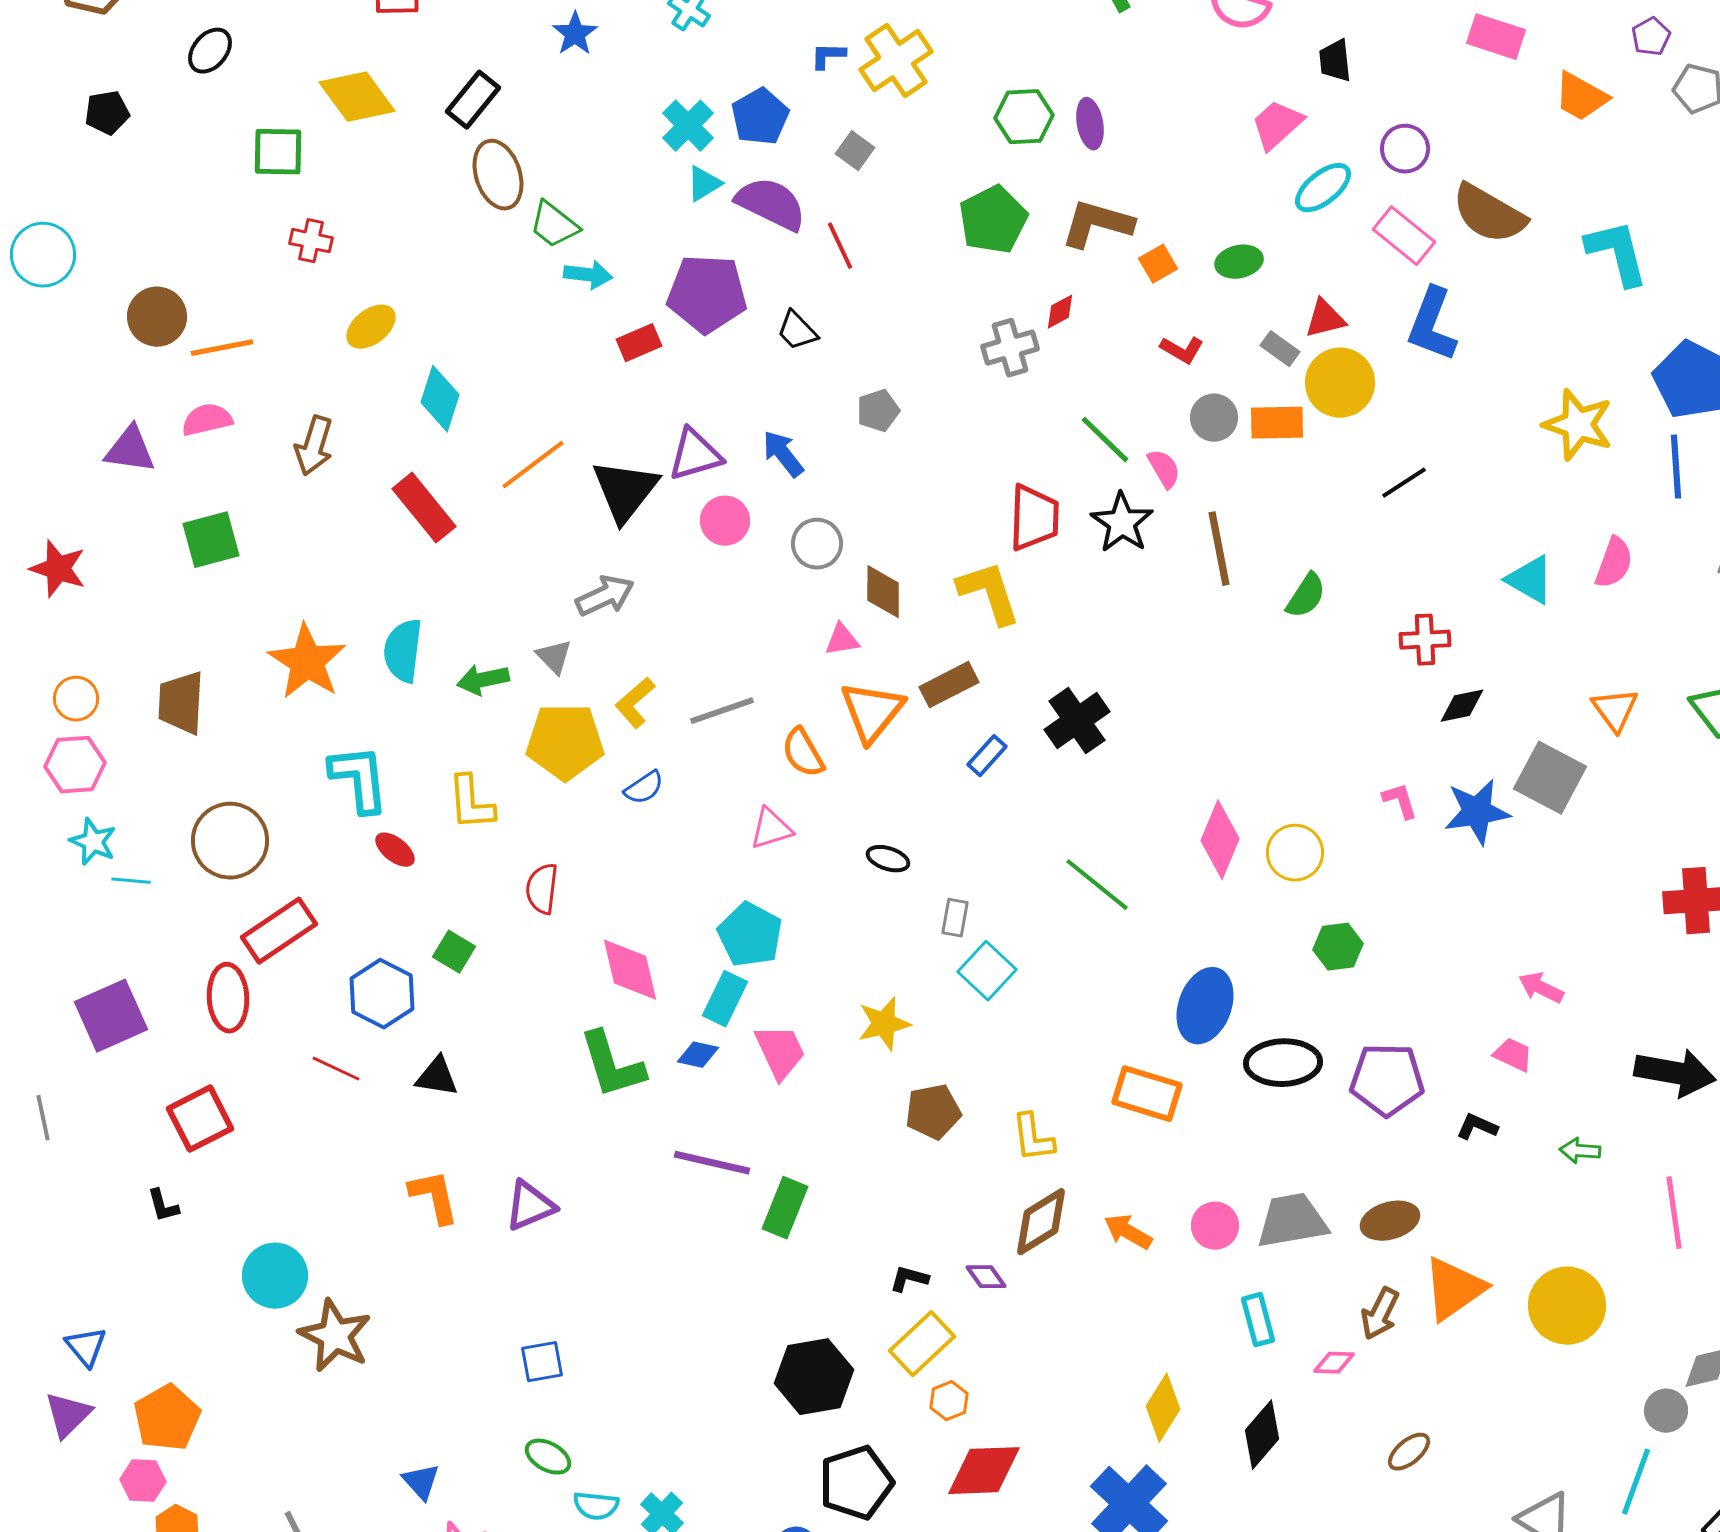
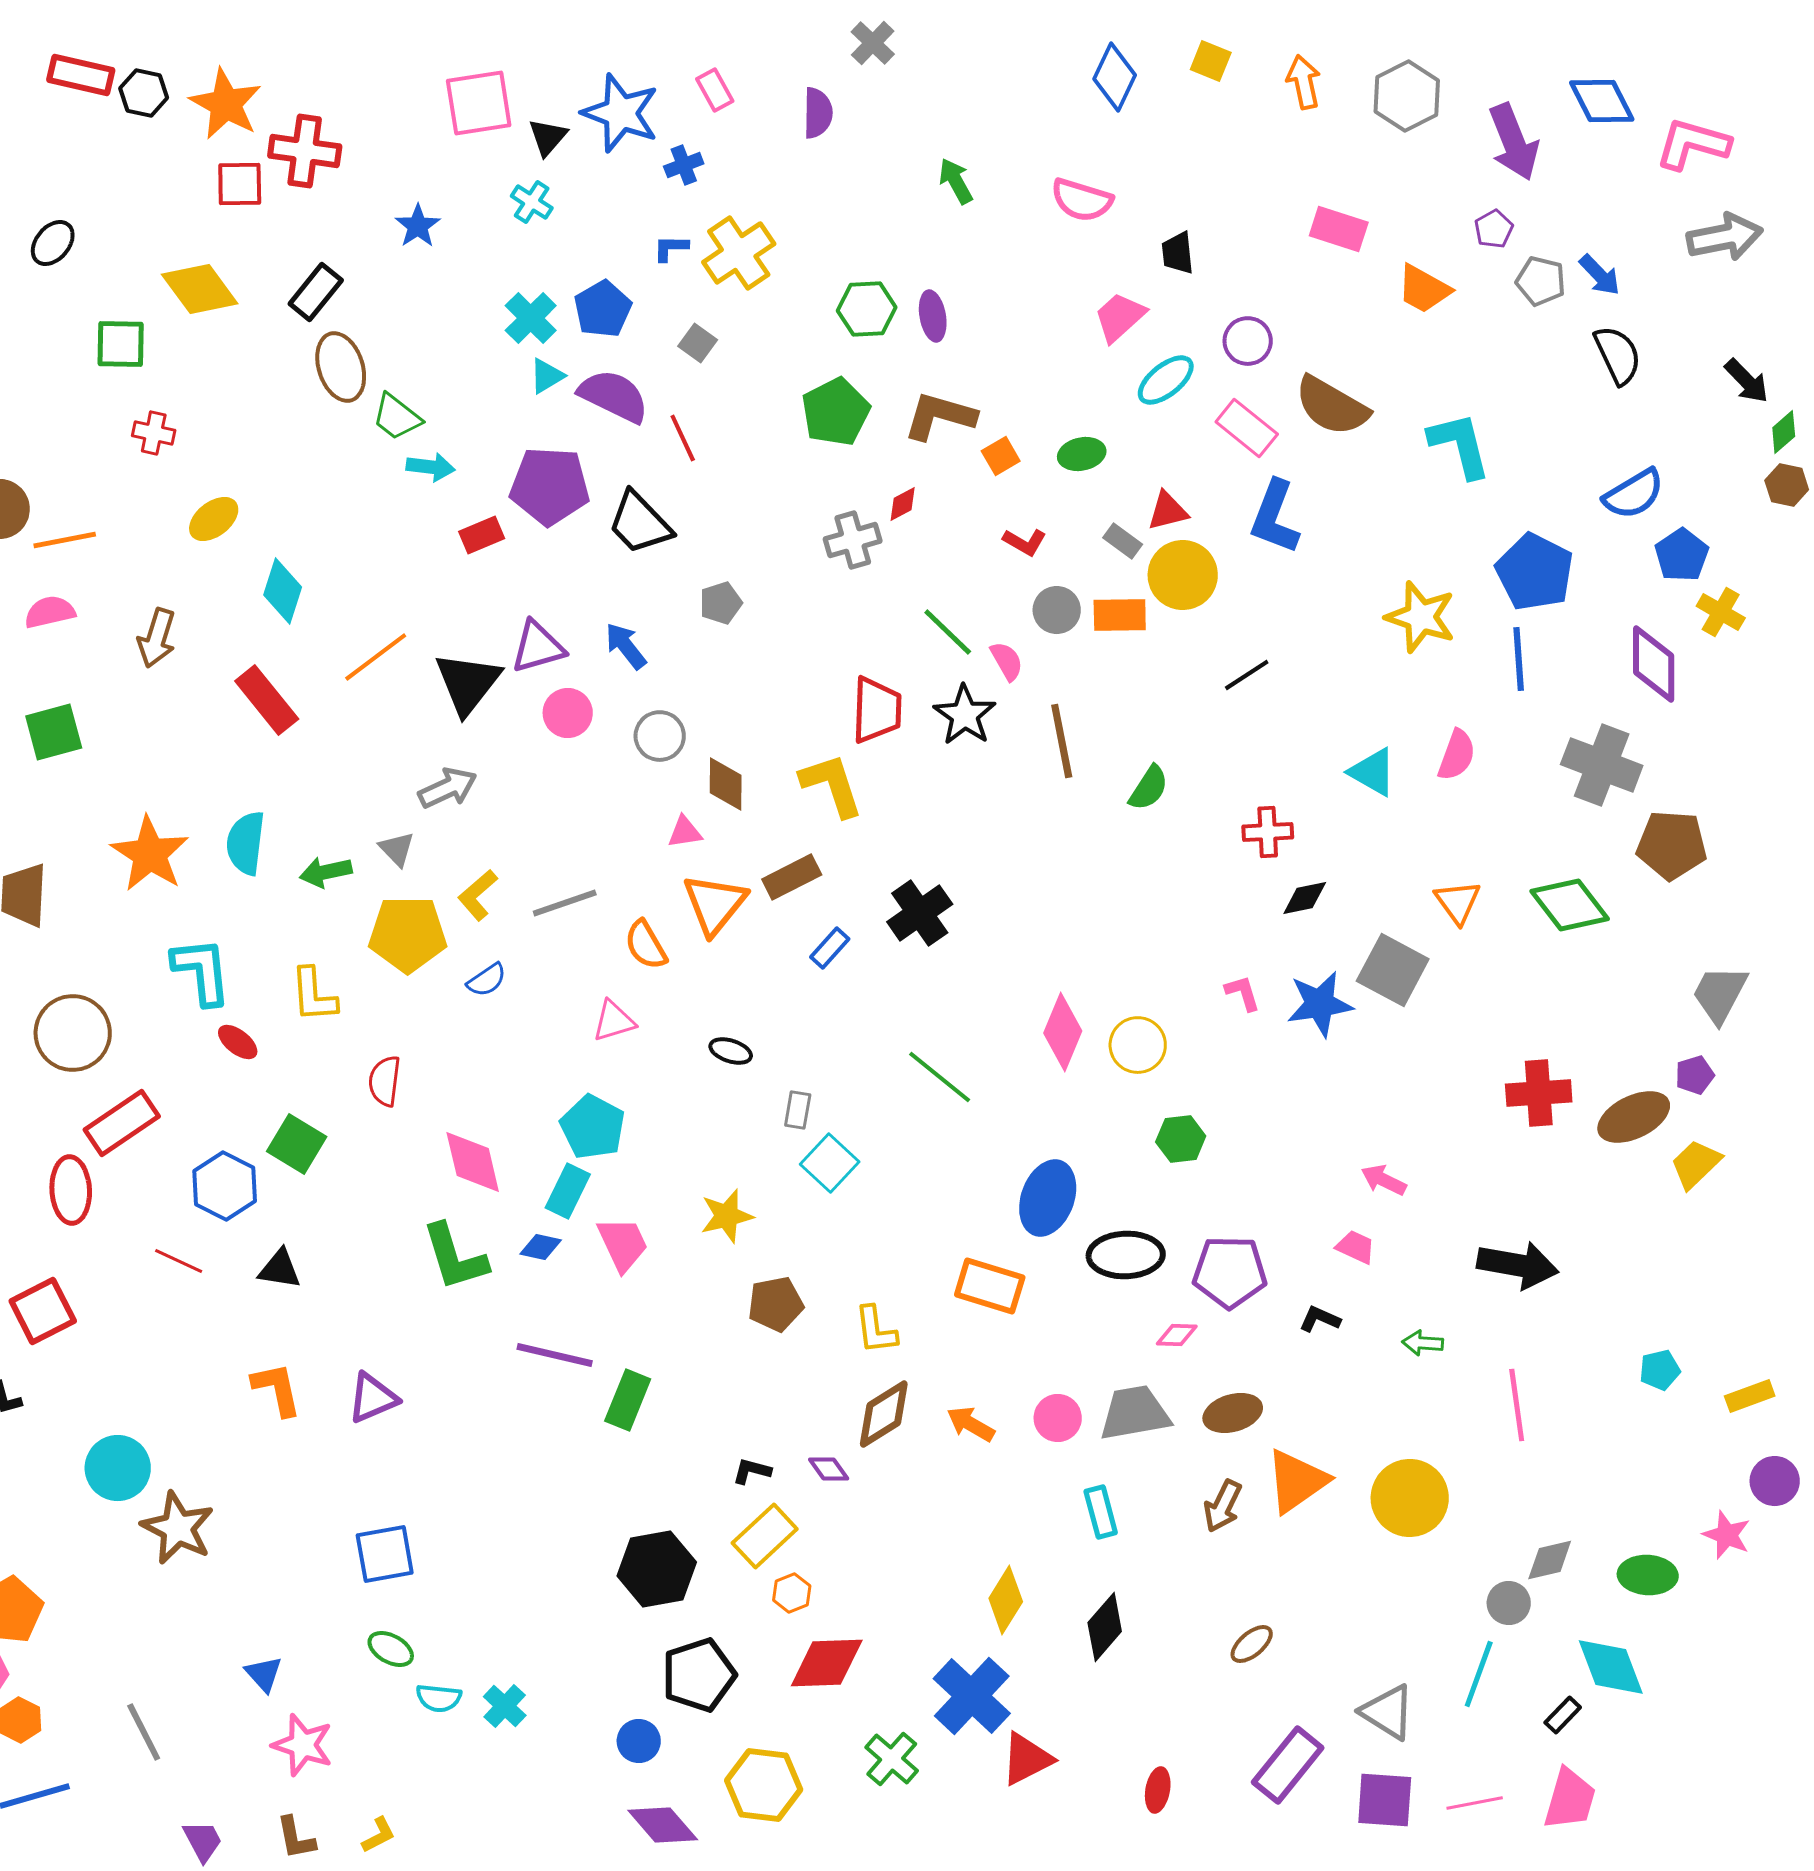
black trapezoid: (797, 331) -> (640, 523), size x1.6
green square: (454, 952) -> (297, 1144), size x1.4
blue square: (542, 1362) -> (385, 1554), size x1.4
pink diamond: (1334, 1363) -> (1177, 1335), moved

